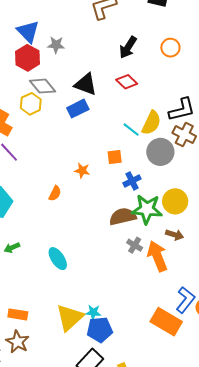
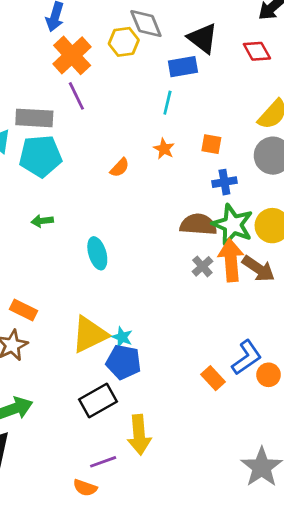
cyan line: (131, 130) -> (167, 103), moved, turned 48
brown arrow: (175, 235) -> (258, 269), size x1.4
orange arrow: (157, 256) -> (231, 260), moved
orange rectangle: (166, 322) -> (213, 378), size x0.6

